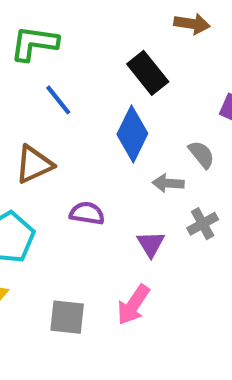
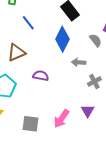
gray semicircle: (201, 154) -> (96, 40), moved
purple triangle: (151, 244) -> (88, 111), moved

